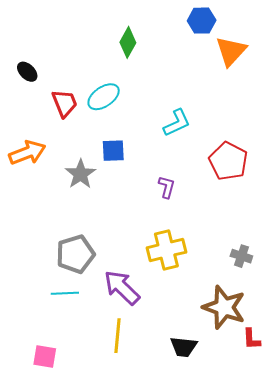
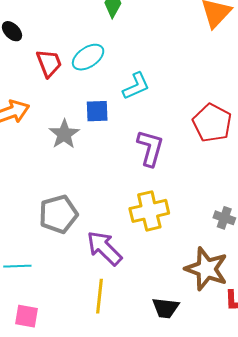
cyan L-shape: (177, 123) -> (136, 86), moved
purple L-shape: (167, 187) -> (150, 148), size x1.6
cyan line: (65, 293) -> (17, 266), moved

